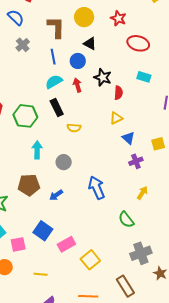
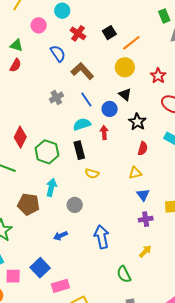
brown L-shape: (56, 27) -> (82, 71), moved, turned -55
gray cross: (23, 45) -> (56, 98), moved
blue line: (53, 57) -> (86, 100), turned -35
black star: (103, 77) -> (137, 122), moved
brown pentagon: (29, 185) -> (29, 204), moved

